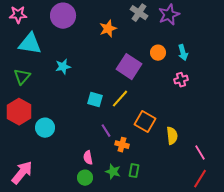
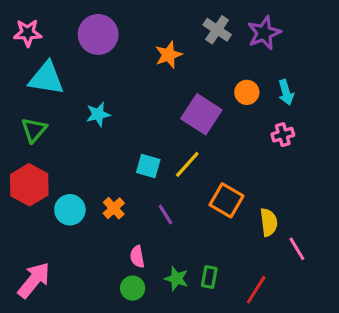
orange cross: (122, 145) -> (114, 208), moved, turned 32
pink line: (200, 153) -> (297, 249), moved
red line: (200, 179) -> (256, 290), moved

